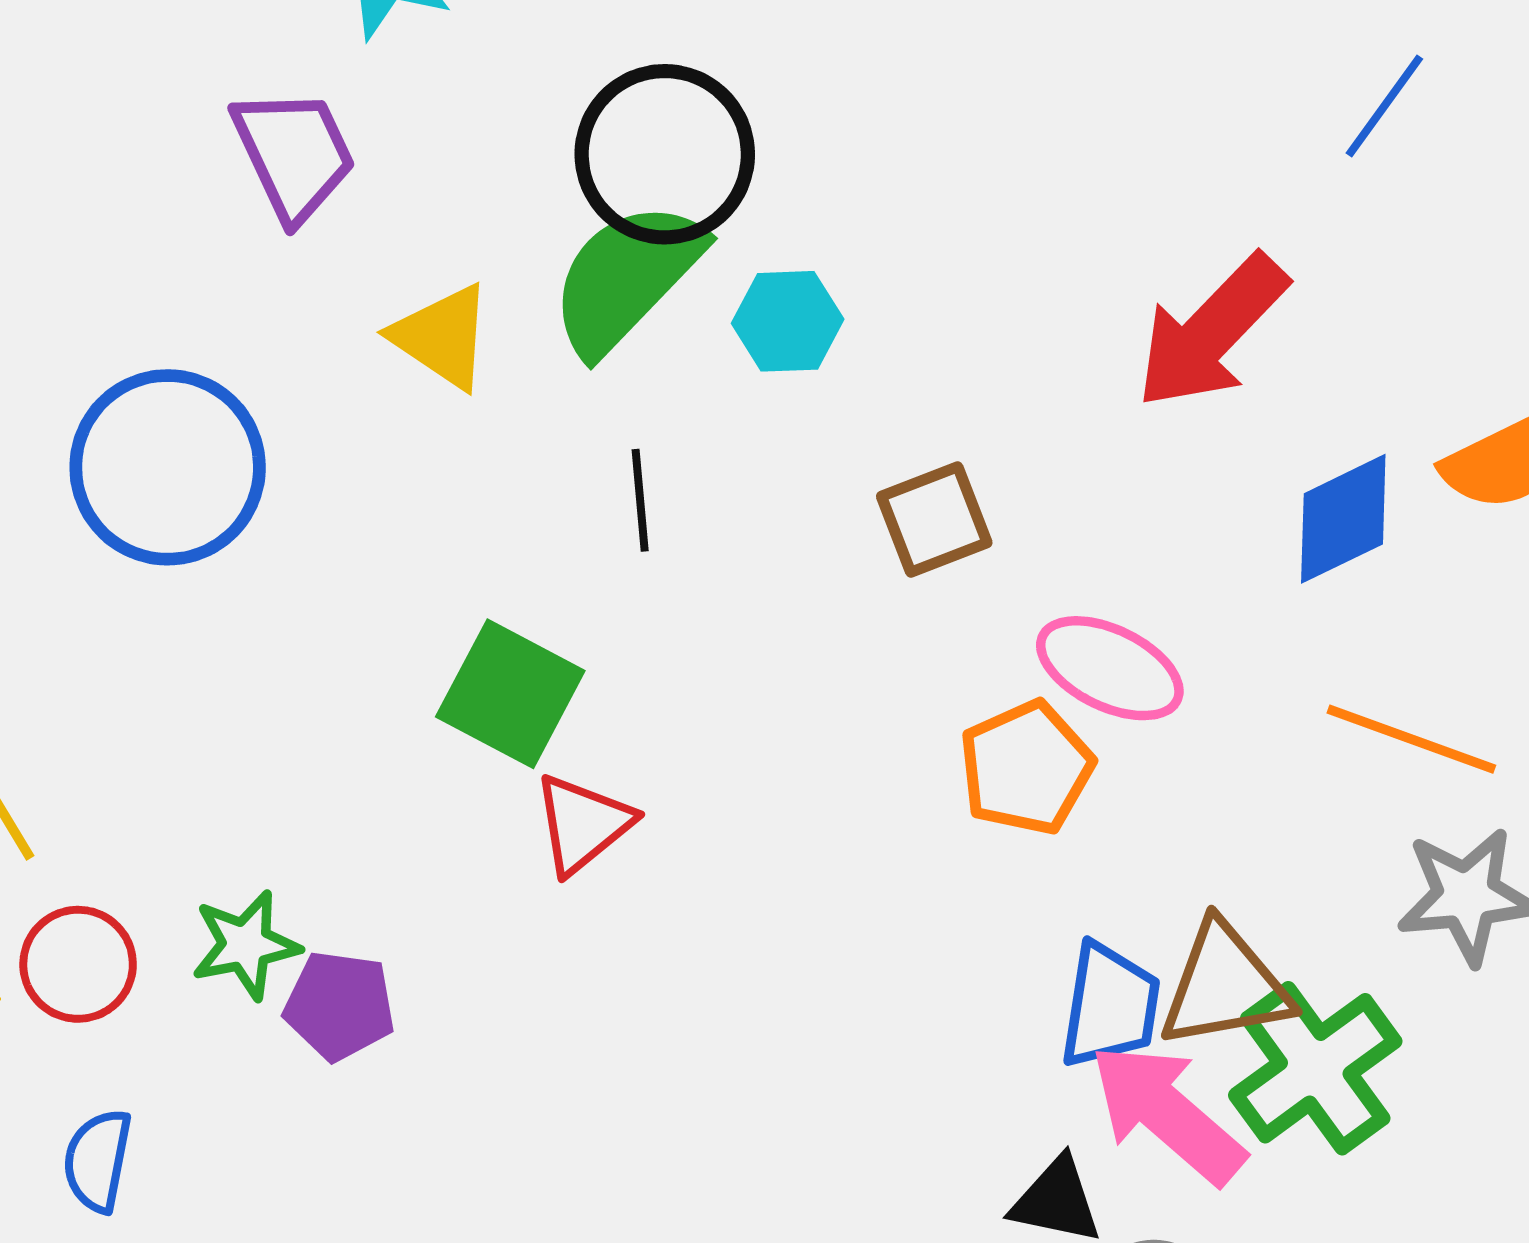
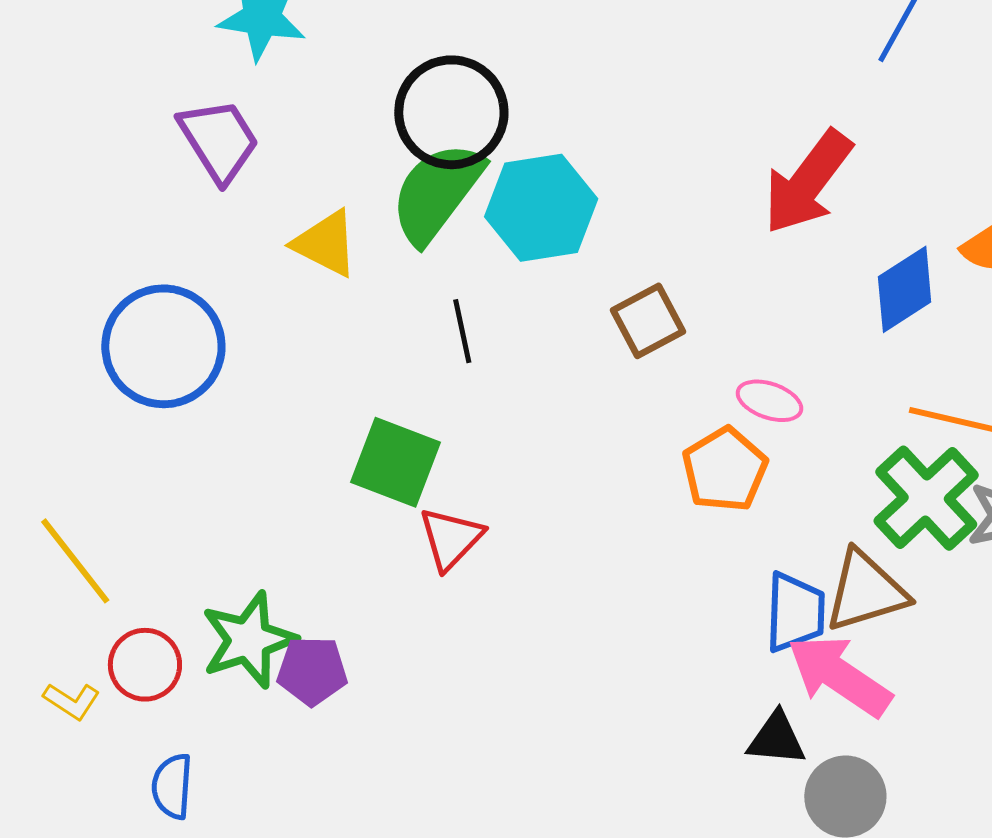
cyan hexagon: (788, 321) -> (541, 208), size x1.6
pink ellipse: (1110, 668) -> (769, 401), size x0.7
green star: (246, 945) -> (249, 640), size x1.4
green cross: (1315, 1068) -> (926, 498), moved

